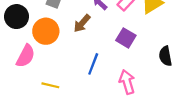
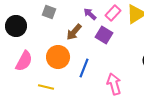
orange circle: (46, 31) -> (58, 57), moved
purple square: (126, 38) -> (104, 35), moved

